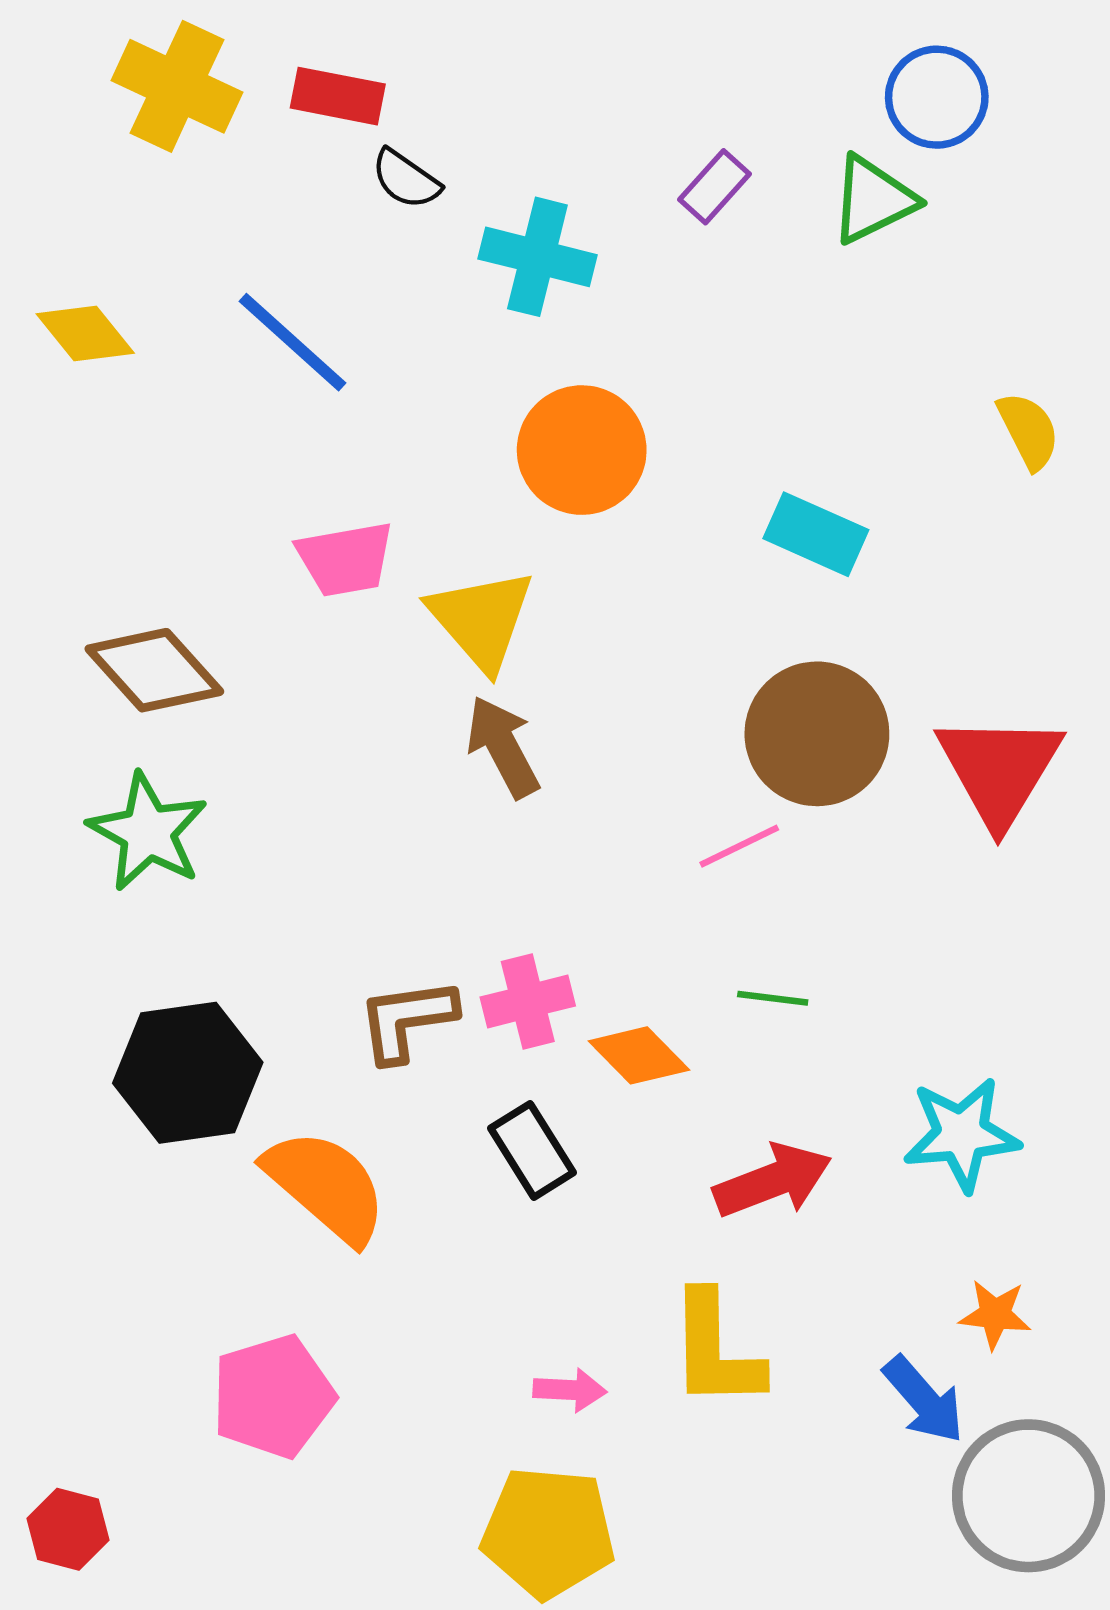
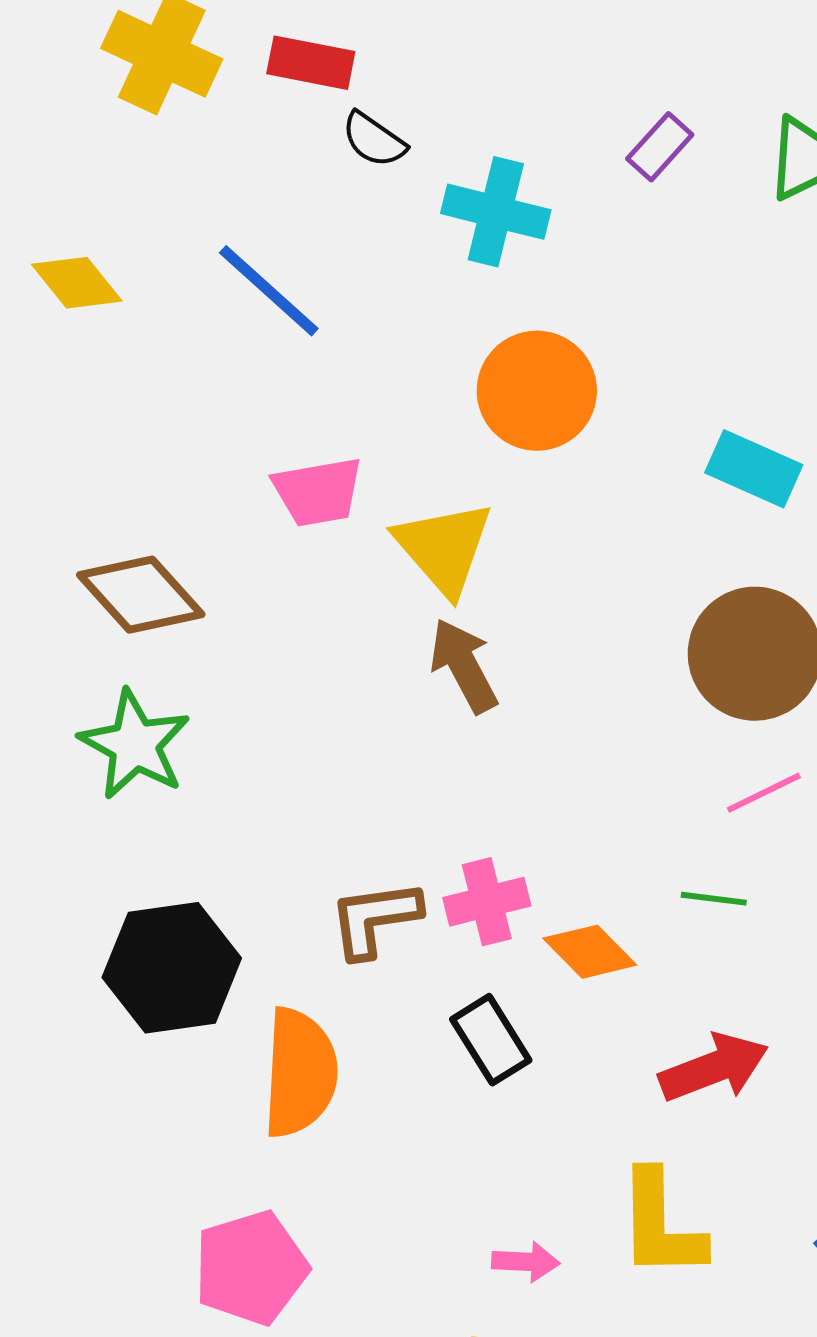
pink line: (739, 846) -> (764, 793), moved
orange semicircle: (326, 1186) -> (300, 1073), turned 52

